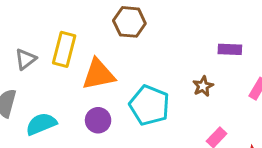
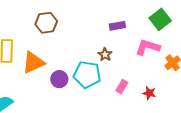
cyan pentagon: (149, 105) -> (87, 75), moved
purple circle: (98, 120) -> (59, 79), moved

